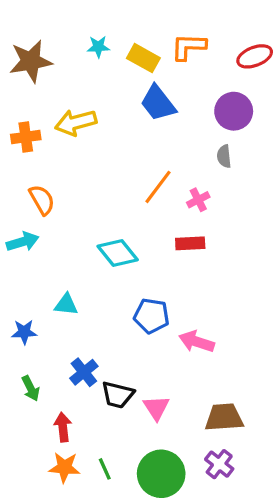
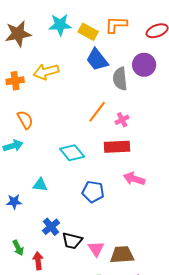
cyan star: (98, 47) -> (60, 25), size x1.6
gray semicircle: (224, 156) -> (120, 79), moved, size x1.6
red rectangle: (190, 243) -> (117, 147), size x1.4
pink arrow: (197, 342) -> (134, 179), moved
green arrow: (31, 388) -> (18, 248), moved
brown trapezoid: (224, 417) -> (122, 255), moved

